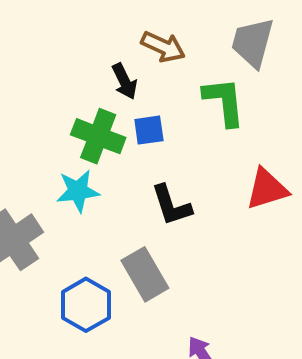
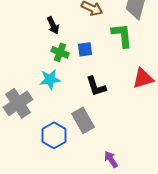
black arrow: (125, 81) -> (53, 25), moved
green cross: (98, 136) -> (60, 52), size x0.7

